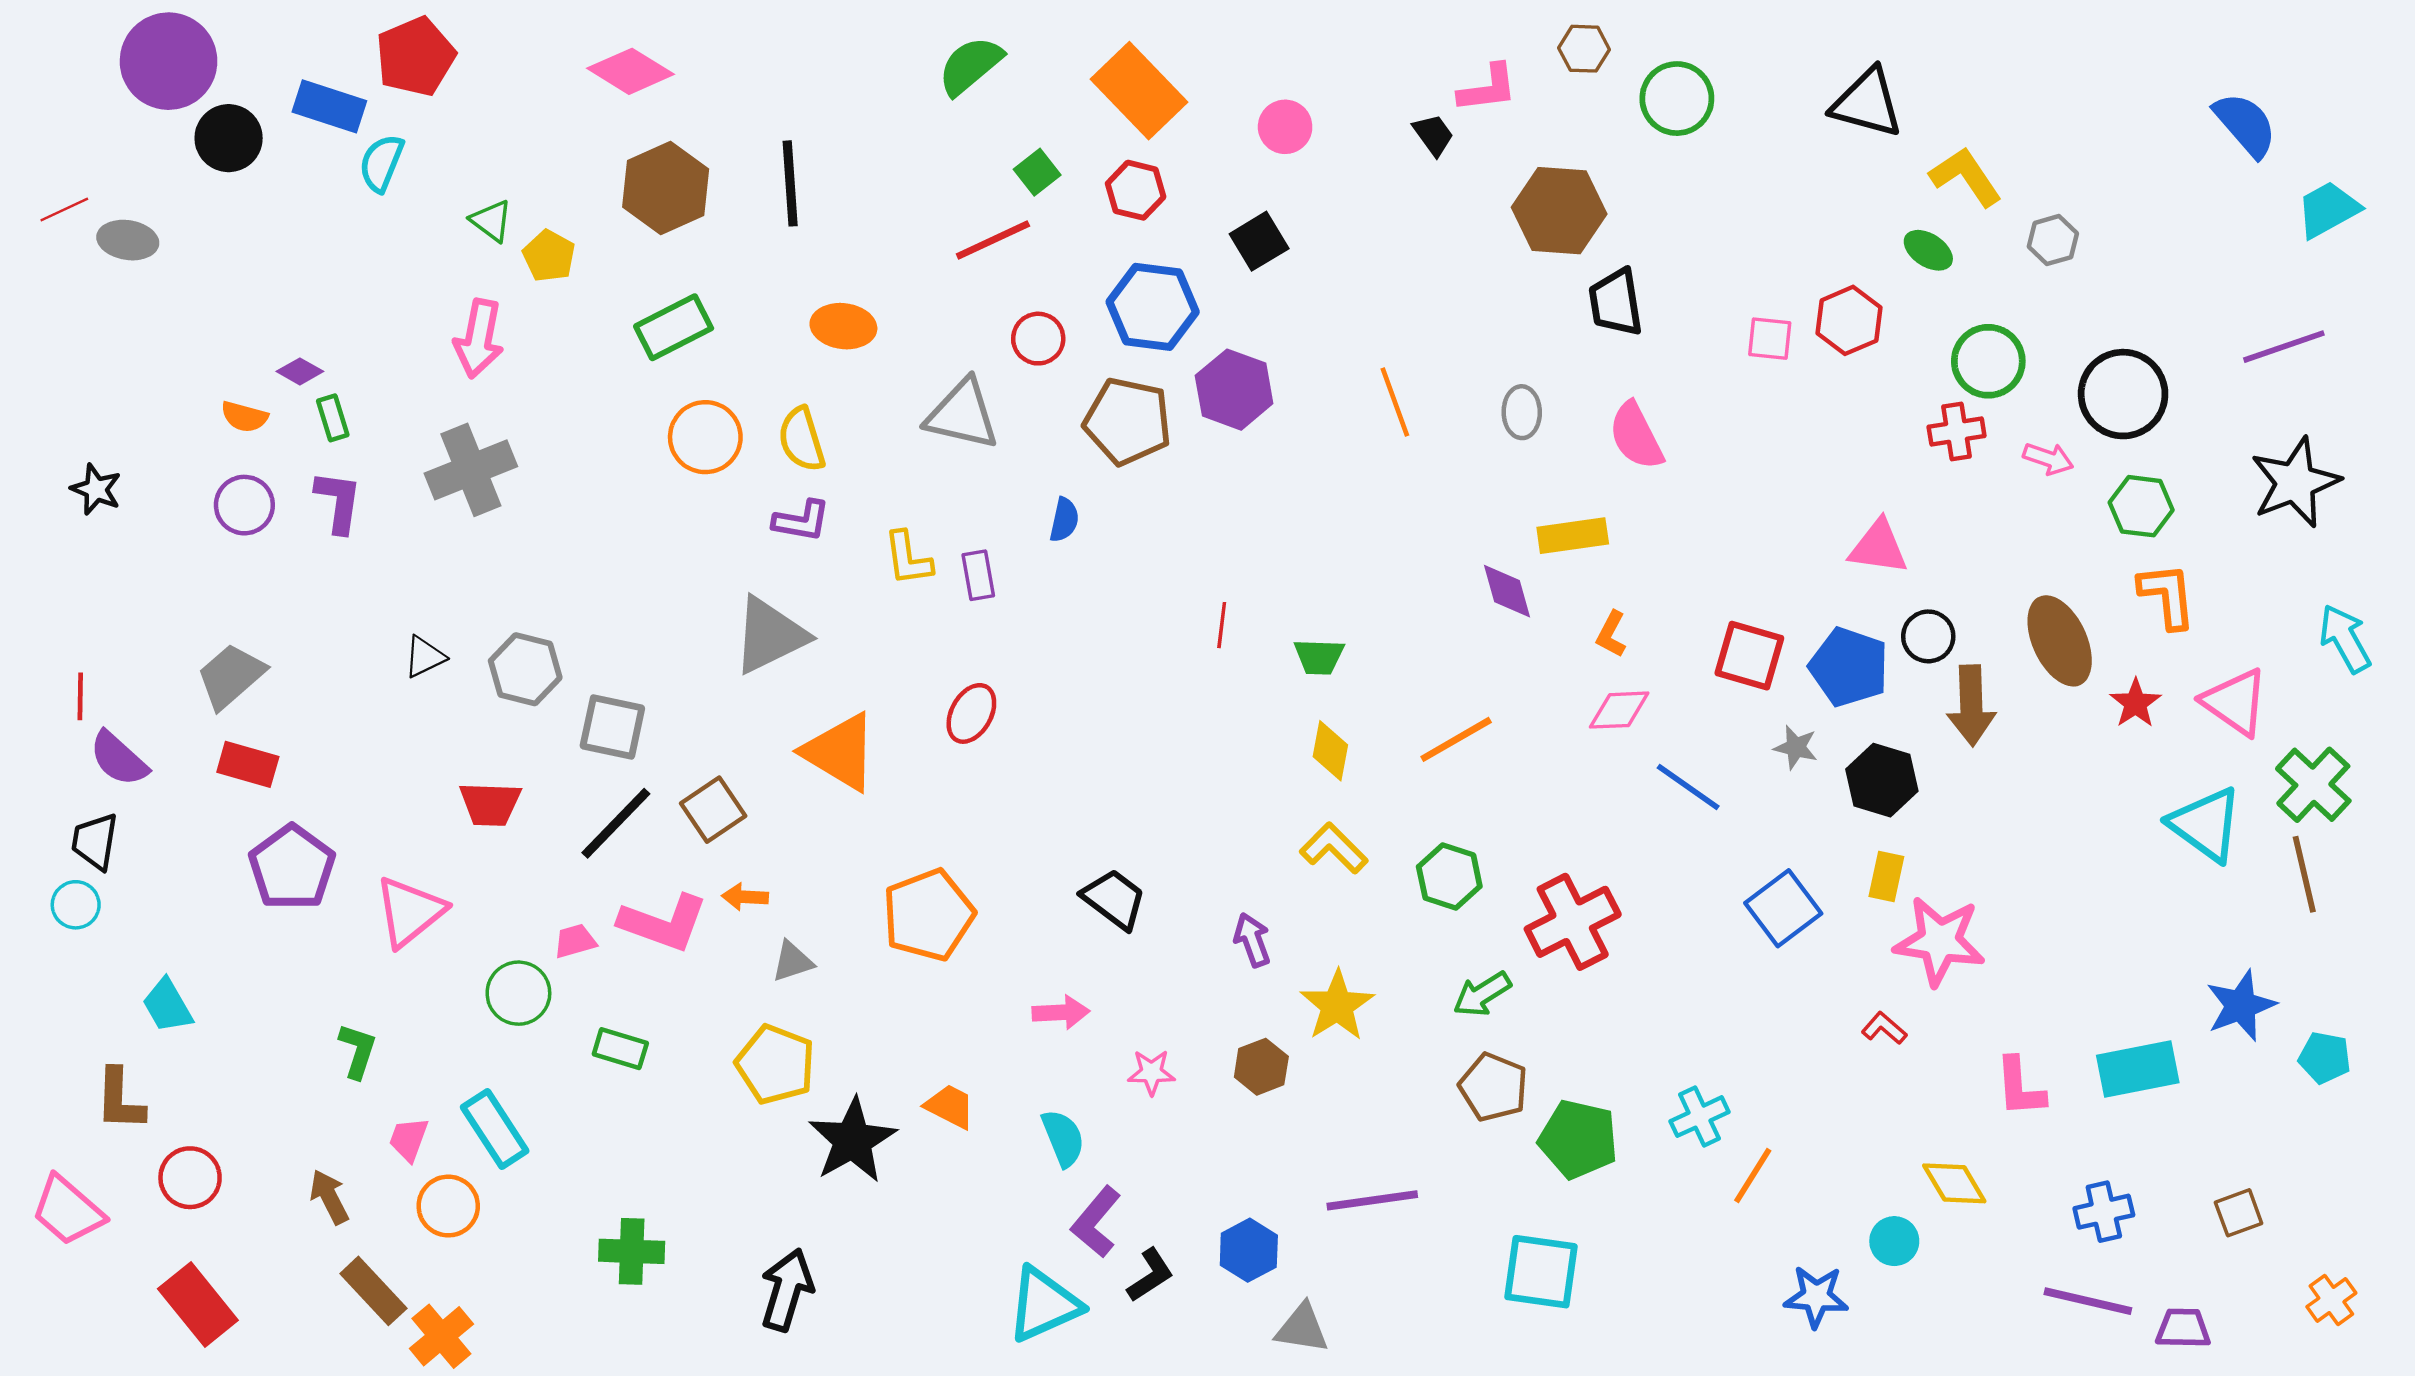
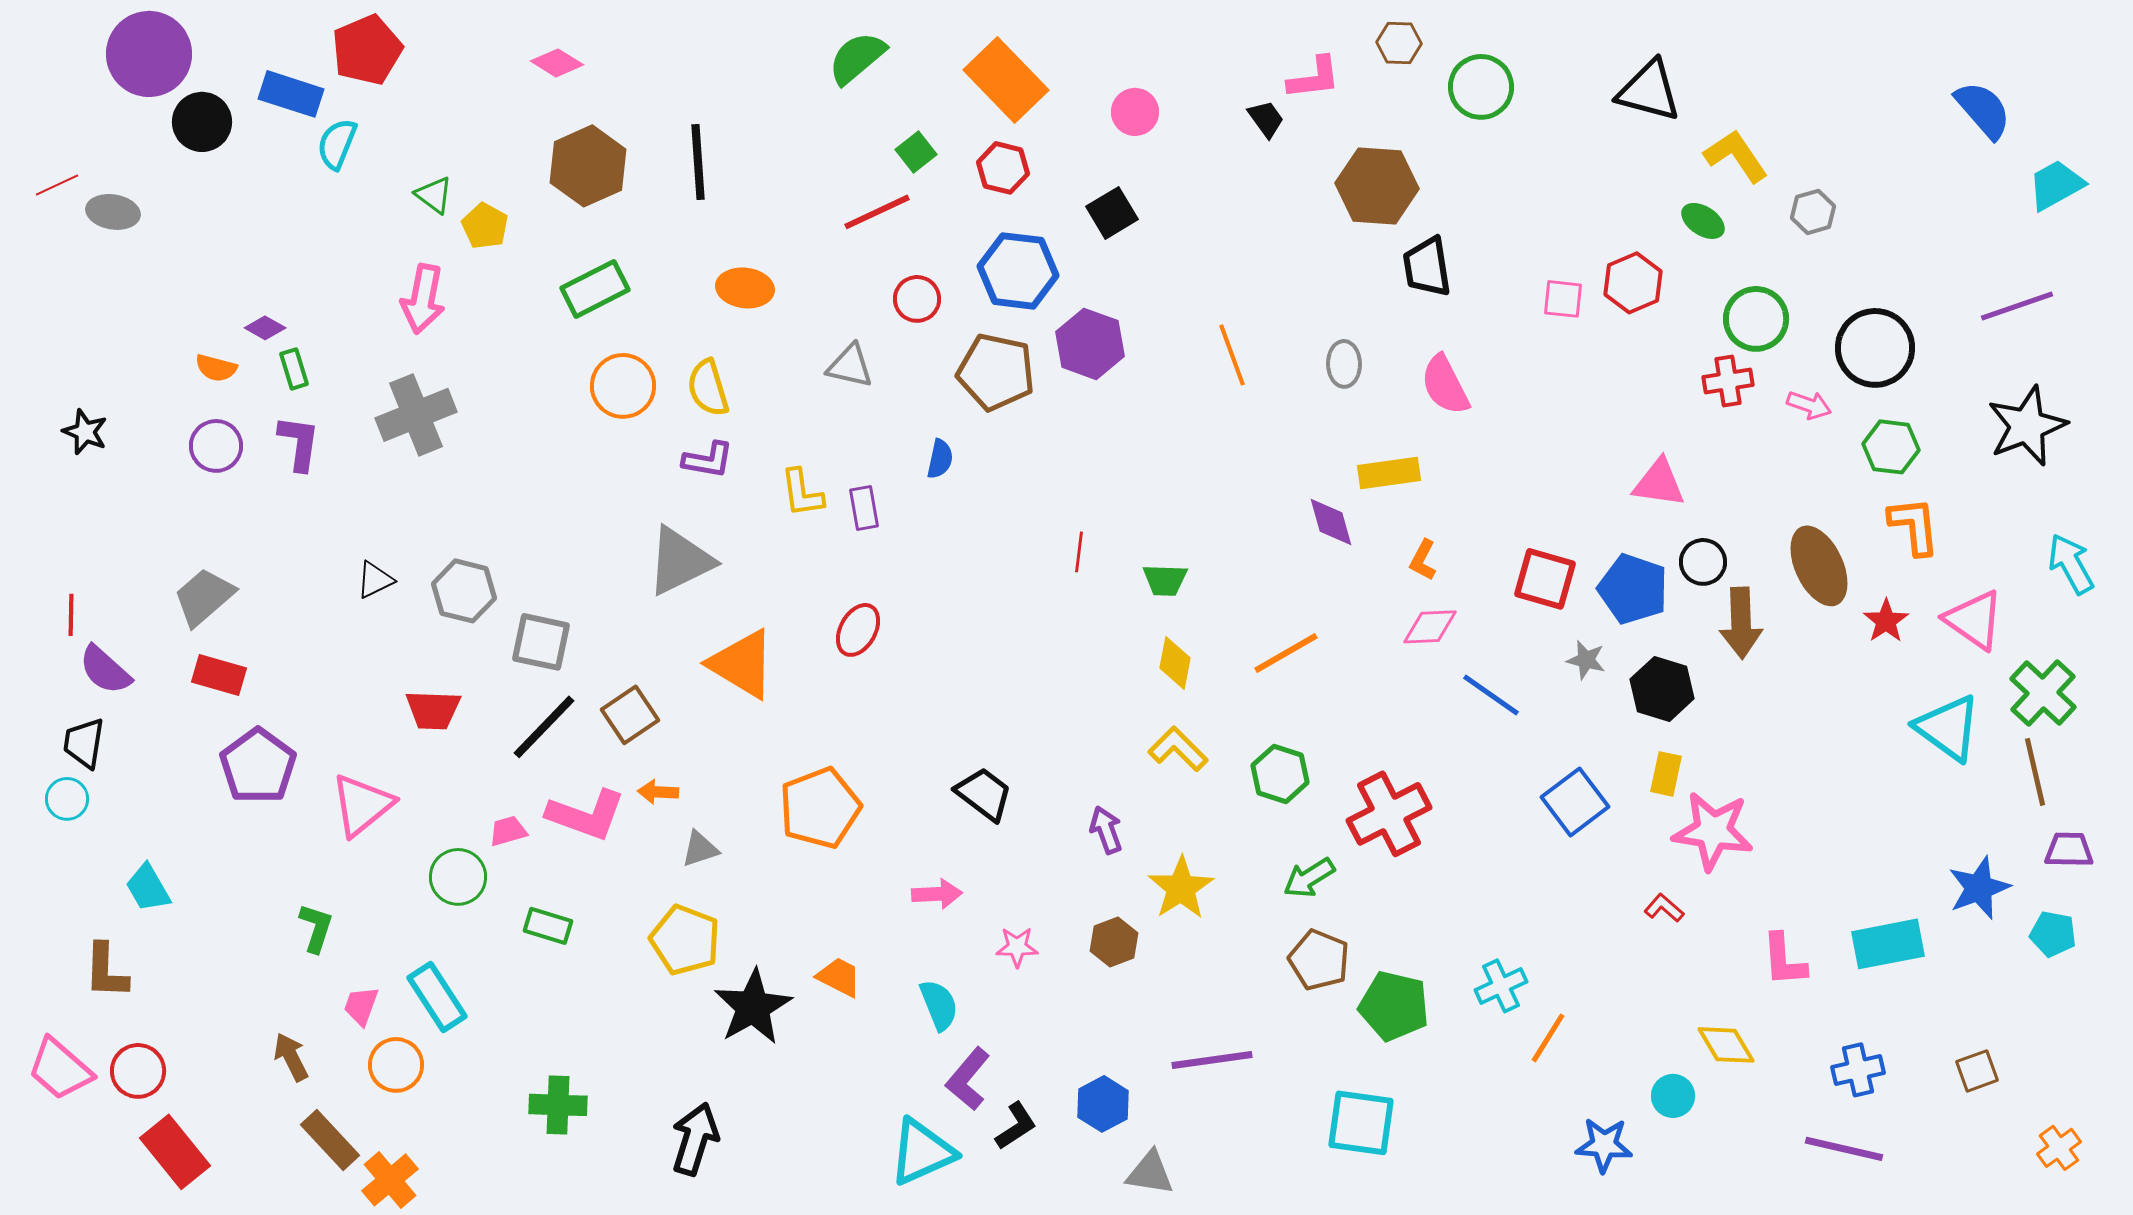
pink diamond: (631, 71) -> (557, 63), size x0.7
gray triangle: (962, 414) -> (850, 366), size x0.7
red circle: (190, 1178) -> (138, 1071), moved
purple trapezoid: (2183, 1328) -> (2069, 850), moved

